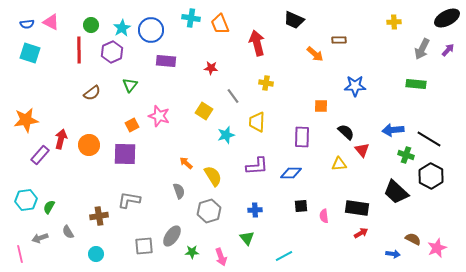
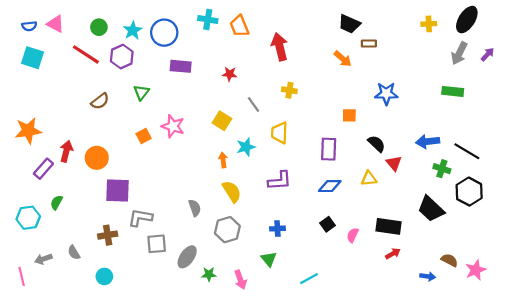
black ellipse: (447, 18) -> (467, 20), moved, turned -30
black trapezoid: (294, 20) -> (349, 24), moved
red line: (79, 50) -> (86, 54), turned -56
purple square: (125, 154) -> (117, 190), moved
orange arrow: (186, 163) -> (223, 160), moved, turned 40
blue diamond: (291, 173) -> (330, 186), moved
black square: (301, 206) -> (328, 224), turned -32
green semicircle: (49, 207) -> (56, 202), moved
pink semicircle: (324, 216) -> (353, 235), turned 32
gray square: (144, 246) -> (157, 244), moved

